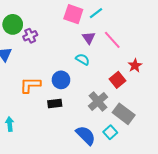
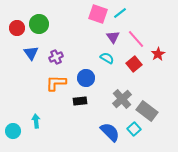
purple cross: (30, 36) -> (56, 57), moved
red star: (135, 66) -> (158, 54), moved
red square: (117, 80) -> (134, 64), moved

